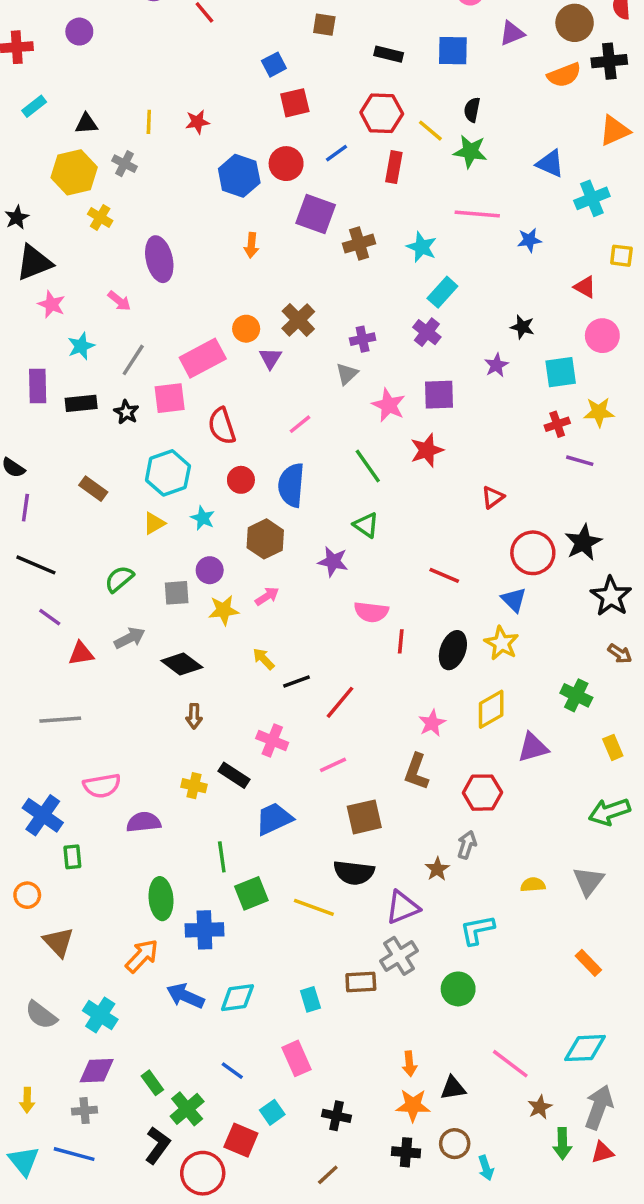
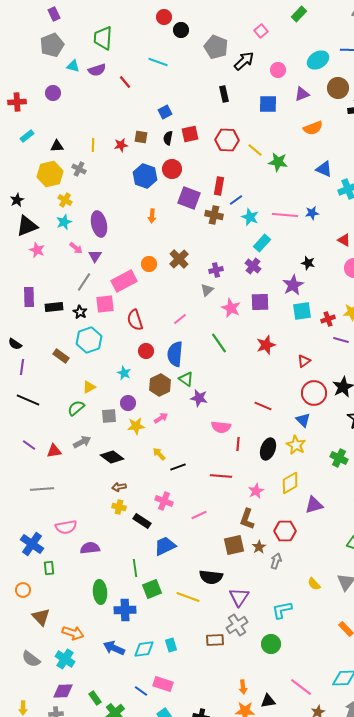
brown square: (324, 25) -> (141, 137), moved
black rectangle: (389, 54) -> (224, 94), moved, turned 63
orange semicircle: (564, 75) -> (313, 128), moved
red square: (295, 103) -> (190, 134), moved
black semicircle: (472, 110) -> (168, 138), moved
blue line: (336, 153) -> (236, 200), moved
red rectangle: (394, 167) -> (219, 186), moved
pink line: (477, 214) -> (285, 215), moved
brown cross: (359, 244) -> (214, 215), turned 30
cyan star: (81, 346) -> (64, 222), moved
purple triangle: (270, 358) -> (95, 256), moved
purple star: (496, 365) -> (293, 285), size x1.5
cyan square: (561, 372) -> (302, 311), moved
red star: (427, 450) -> (266, 345), moved
cyan hexagon: (168, 473) -> (89, 340), moved
red triangle: (493, 497) -> (304, 361), moved
yellow triangle: (154, 523) -> (89, 387), moved
green triangle: (366, 525) -> (186, 379), moved
purple line: (50, 617) -> (29, 445), moved
green cross: (576, 695) -> (339, 458), moved
red line: (340, 702) -> (221, 476), moved, turned 55
brown arrow: (194, 716) -> (119, 487), turned 80
yellow cross: (194, 786) -> (119, 507), moved
brown square: (364, 817) -> (234, 545), moved
brown star: (437, 869) -> (259, 547), moved
yellow semicircle: (533, 885) -> (314, 584), turned -128
purple triangle: (403, 907) -> (239, 597), turned -35
orange arrow: (142, 956) -> (73, 633), moved, turned 65
cyan rectangle: (310, 999) -> (171, 645), moved
pink rectangle: (297, 1058) -> (163, 684), moved, turned -48

